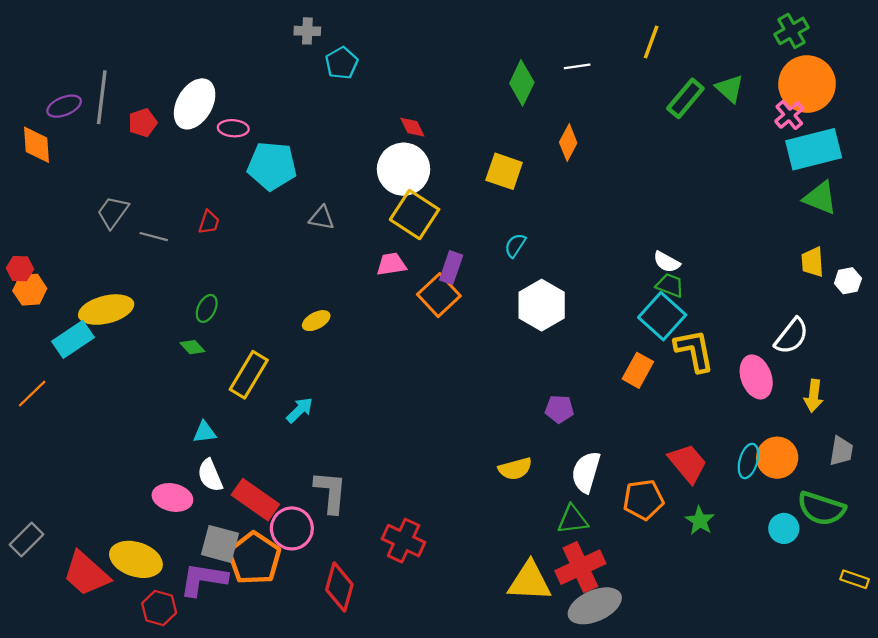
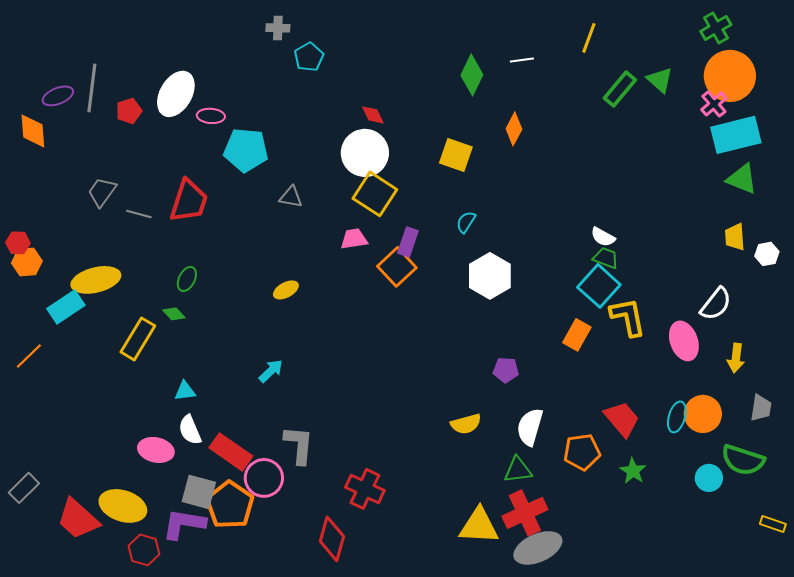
red trapezoid: (209, 222) -> (189, 201), size x2.0
yellow rectangle: (249, 375) -> (138, 339), moved
red diamond: (339, 587) -> (332, 539), moved

